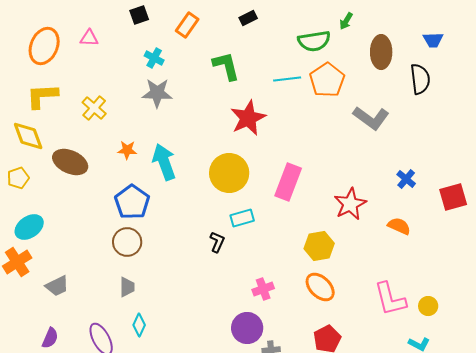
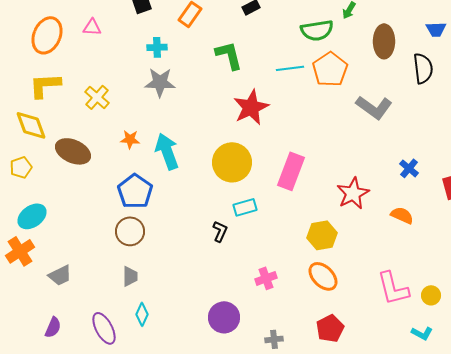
cyan cross: (154, 58) -> (157, 47), turned -30
purple circle: (247, 328) -> (224, 317), moved

